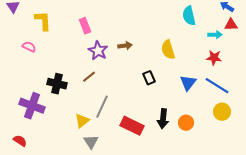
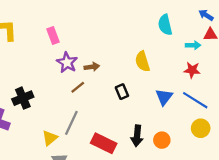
brown arrow: (125, 46) -> (92, 67), moved
brown line: (89, 77) -> (78, 87), moved
black cross: (57, 84) -> (23, 98), turned -36

